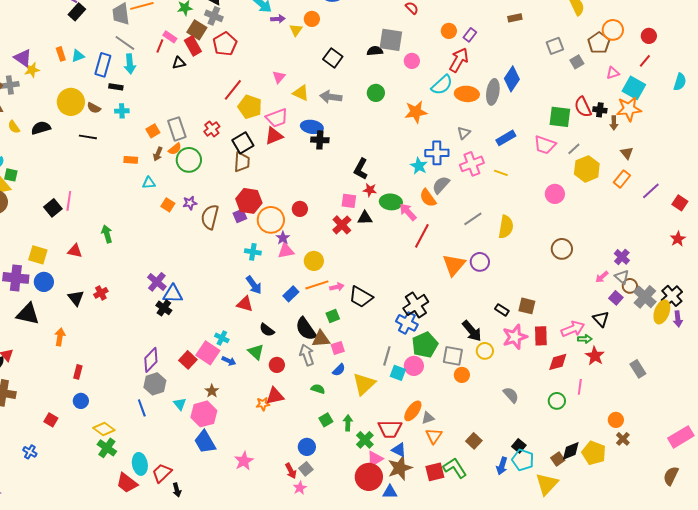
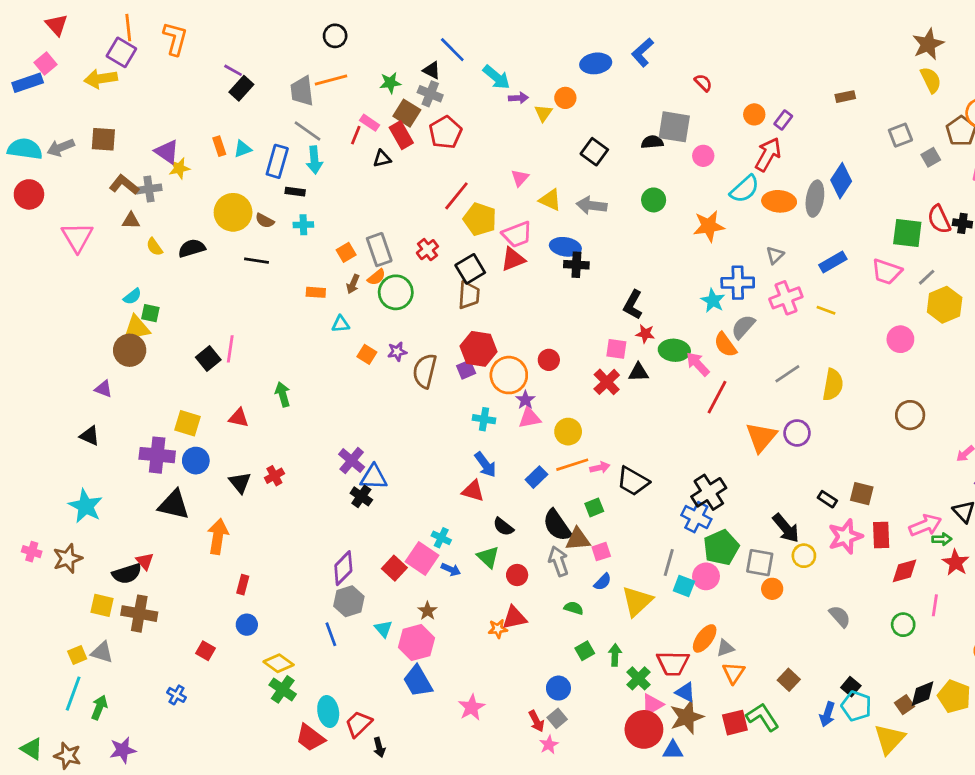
orange arrow: (60, 337) -> (218, 536), size x1.4

